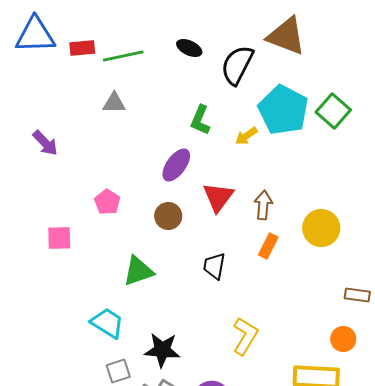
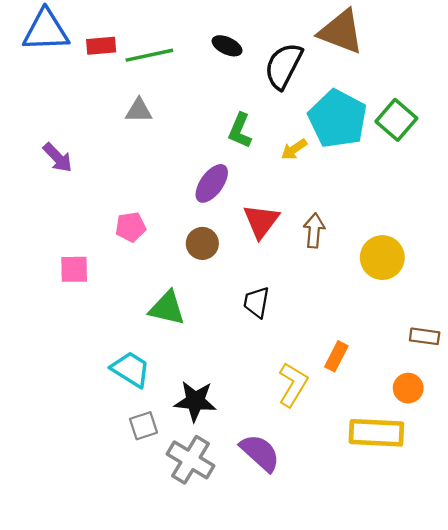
pink pentagon: (107, 202) -> (131, 227), turned 30
orange rectangle: (268, 246) -> (336, 356), moved
green triangle: (138, 271) -> (167, 308), turned 32

